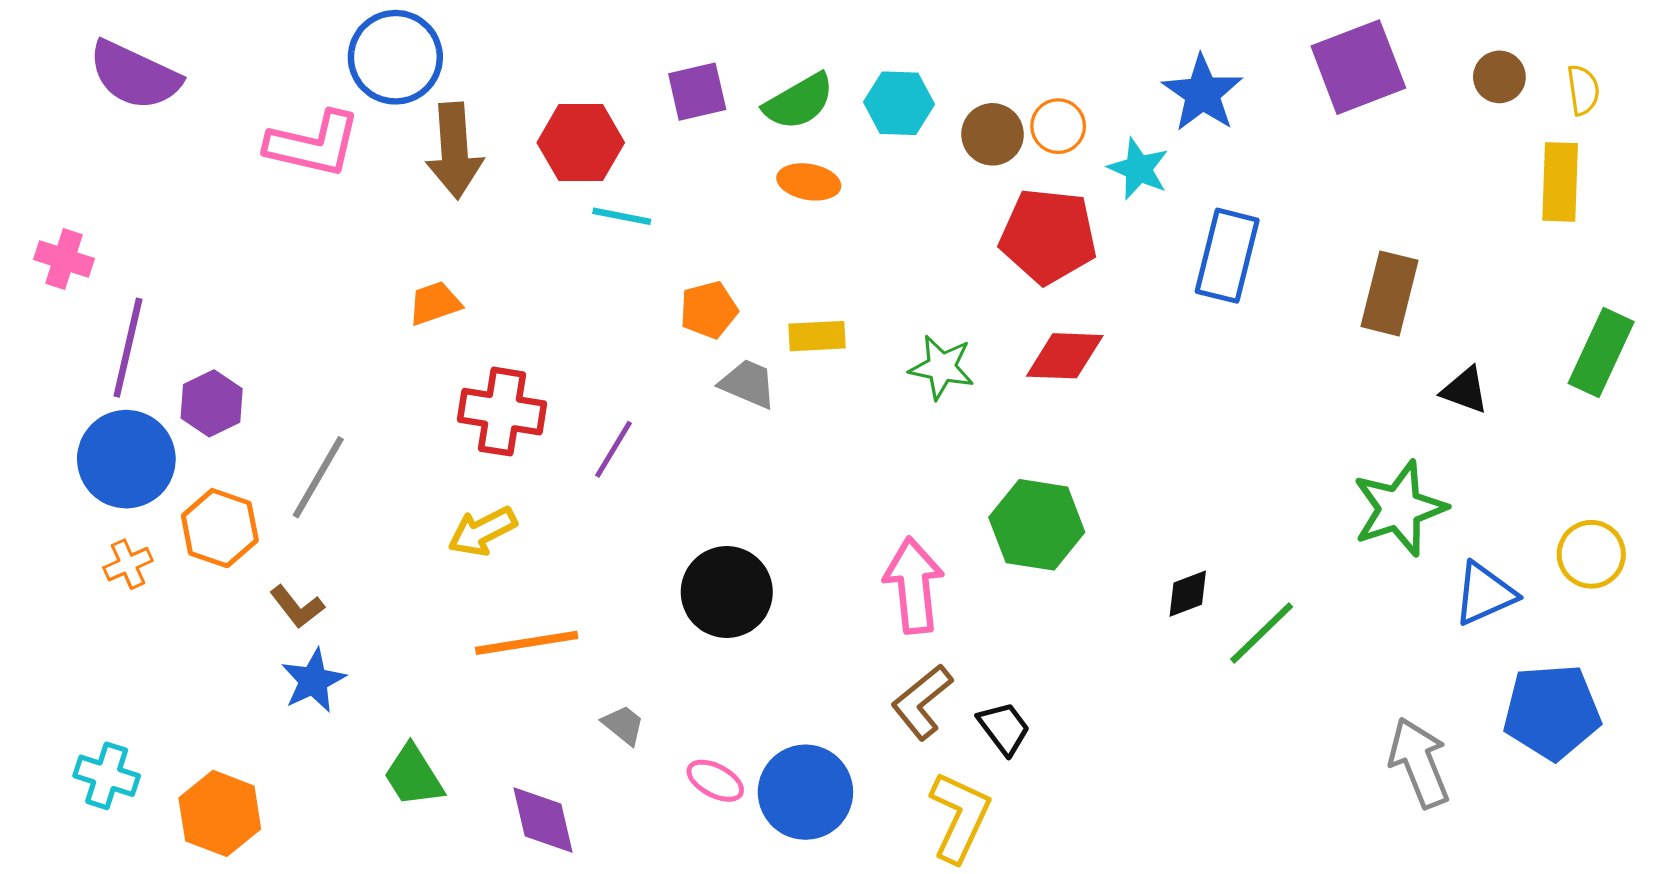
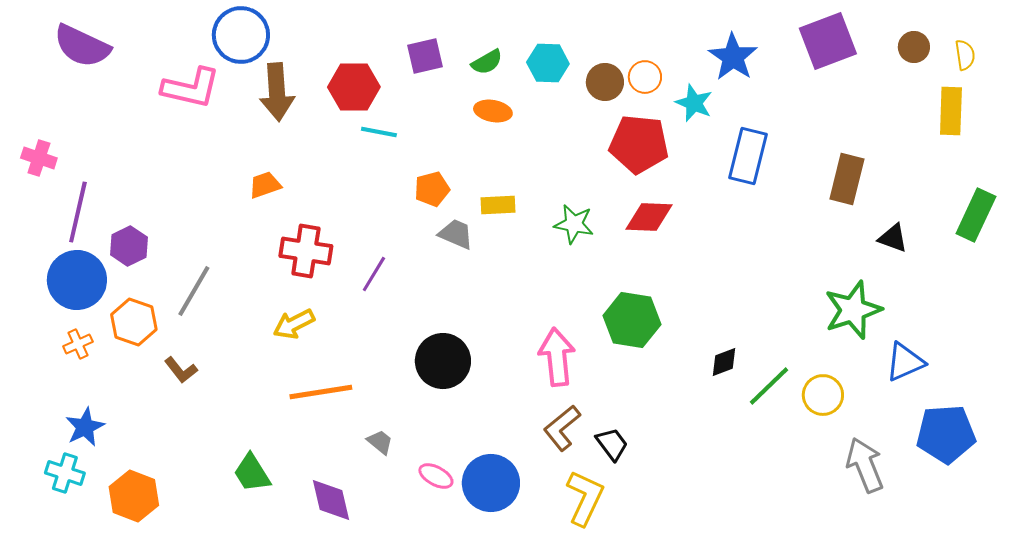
green semicircle: (799, 102) -> (487, 62), size x0.7
yellow circle: (1591, 554) -> (823, 395), moved
blue star: (313, 681) -> (85, 427), moved

